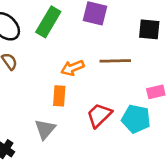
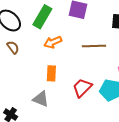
orange arrow: (72, 68) -> (53, 42), moved
gray triangle: (45, 129) -> (41, 99), turned -48

